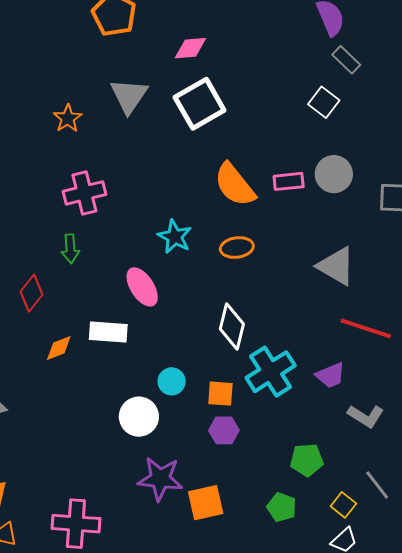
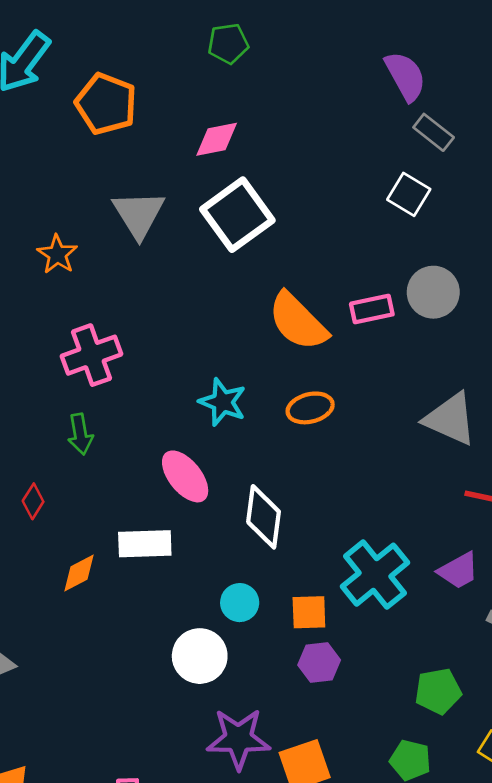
red diamond: (32, 293) -> (33, 501), size x0.7
white diamond: (232, 327) -> (264, 517), moved

